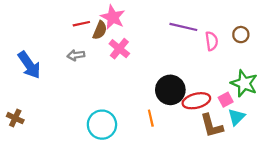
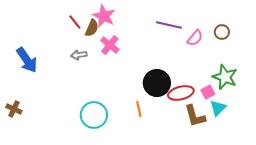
red line: (81, 24) -> (75, 22), turned 63
pink semicircle: (212, 41) -> (195, 38), turned 48
gray arrow: (76, 55) -> (79, 55), moved

